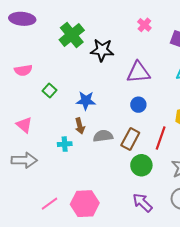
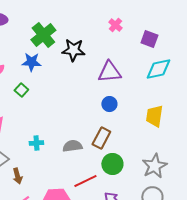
blue star: (86, 101) -> (31, 62), moved
brown arrow: (80, 126) -> (17, 176), moved
gray semicircle: (103, 136) -> (72, 146), moved
red line: (161, 138) -> (85, 181), moved, turned 45

